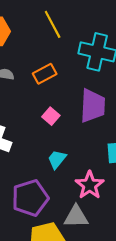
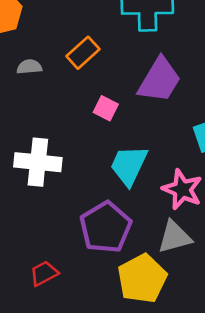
purple trapezoid: (93, 106) -> (159, 80), turned 42
cyan trapezoid: (57, 159) -> (129, 165), size x1.5

